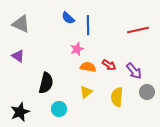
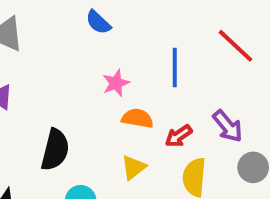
blue line: (88, 25) -> (175, 67), moved
red line: (138, 30) -> (235, 46), turned 55
red arrow: (109, 65) -> (179, 136), moved, turned 112

